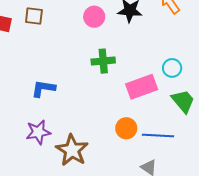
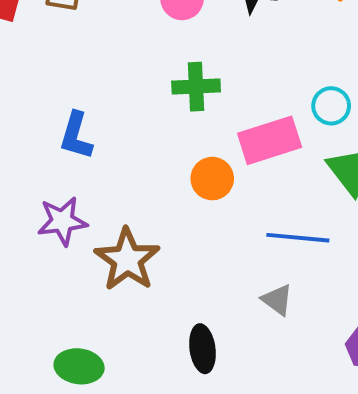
blue L-shape: (43, 88) -> (76, 136), turned -85
orange circle: (126, 128) -> (212, 179), moved

